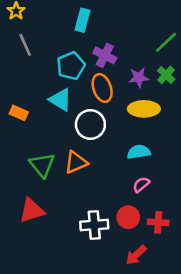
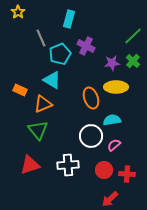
gray line: (25, 45) -> (41, 38), moved
orange ellipse: (102, 88) -> (91, 98), moved
white circle: (90, 125) -> (91, 136), moved
orange triangle: (76, 162) -> (43, 104), moved
white cross: (94, 225) -> (68, 165), moved

